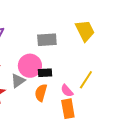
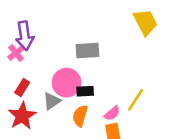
yellow trapezoid: (85, 31) -> (145, 22), moved
pink semicircle: (67, 91) -> (112, 113), turned -88

